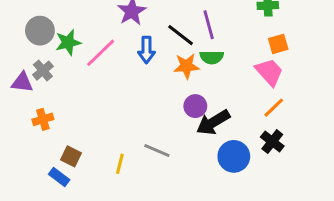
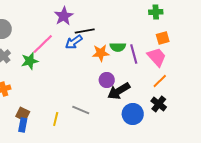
purple line: (209, 25) -> (134, 54), moved
black line: (181, 35) -> (85, 31), moved, turned -48
green star: (68, 42) -> (30, 61), moved
blue arrow: (146, 50) -> (74, 42), turned 54
blue rectangle: (59, 177) -> (23, 125), moved, turned 64

